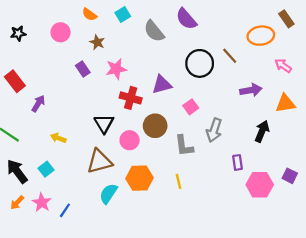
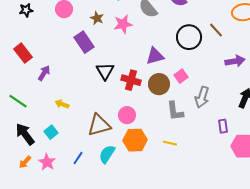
purple rectangle: (83, 69) -> (84, 42), size x1.5
pink star: (116, 69) -> (123, 24), moved
red cross: (131, 98) -> (131, 80), moved
black triangle: (104, 124) -> (105, 71), moved
brown circle: (155, 126) -> (159, 84), moved
pink circle: (130, 140) -> (127, 115), moved
yellow line: (178, 181) -> (170, 143), turned -64
blue line: (65, 210) -> (78, 158), moved

